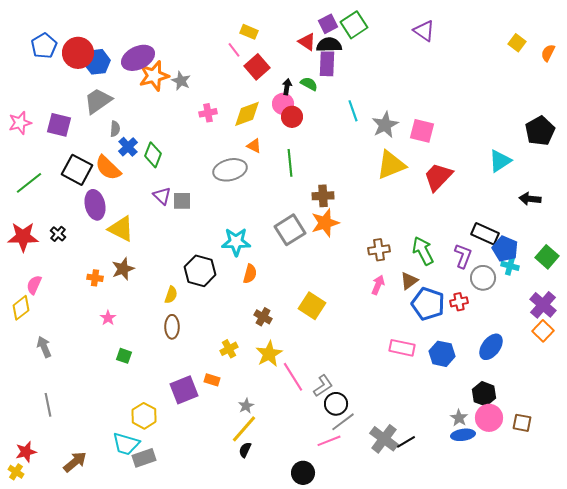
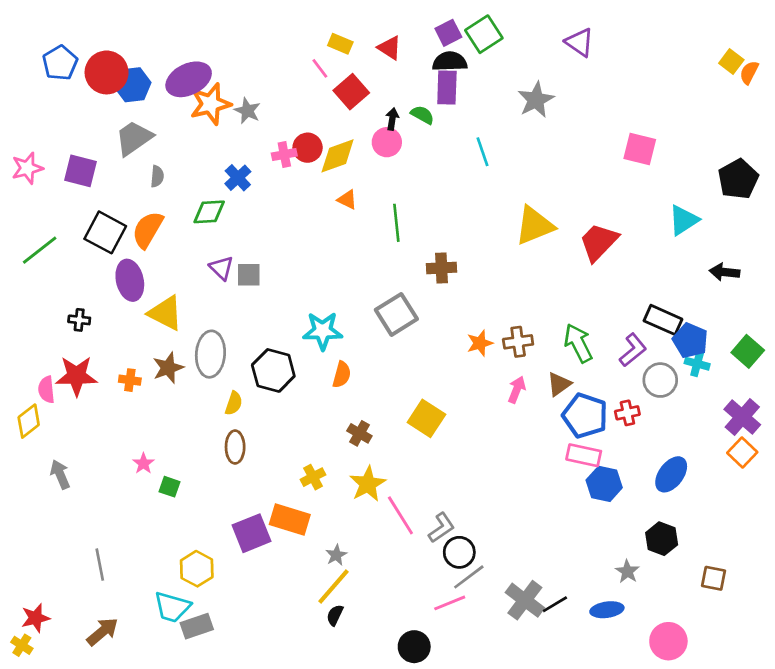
red triangle: (307, 42) -> (390, 48), moved
yellow square: (517, 43) -> (731, 62), moved
red circle: (292, 117) -> (308, 148), moved
gray star: (385, 125) -> (536, 100), moved
pink square: (422, 131) -> (640, 149), moved
blue cross: (128, 147) -> (238, 178), moved
green diamond: (153, 155) -> (209, 212), turned 65
orange semicircle: (108, 168) -> (148, 230), turned 76
gray ellipse: (230, 170) -> (210, 354), moved, turned -72
orange star: (325, 223) -> (480, 343), moved, size x0.7
black cross: (58, 234) -> (79, 320), turned -35
red star: (23, 237) -> (76, 376), moved
purple L-shape: (463, 256) -> (633, 350), turned 30
pink semicircle: (34, 285) -> (46, 390), turned -30
pink star: (108, 318) -> (143, 463), moved
pink rectangle: (402, 348) -> (584, 455), moved
orange rectangle: (212, 380) -> (290, 519), size x1.8
gray line: (48, 405) -> (100, 565), moved
pink circle: (489, 418) -> (668, 641), moved
blue ellipse: (463, 435) -> (607, 610), moved

